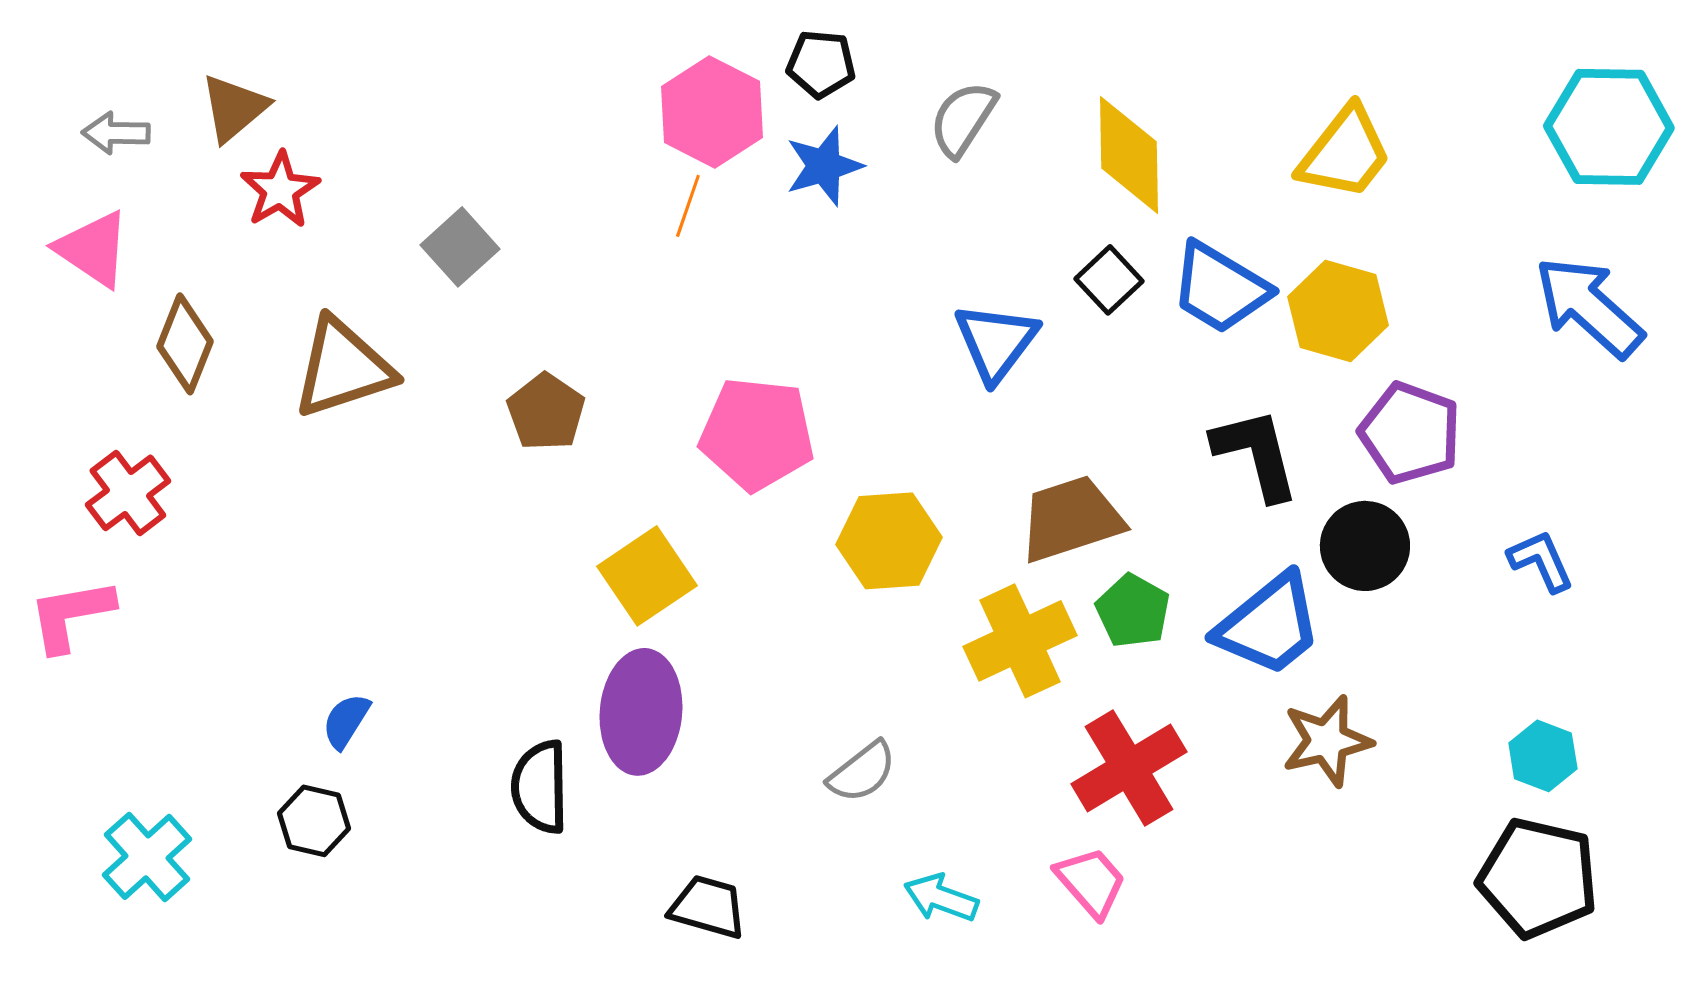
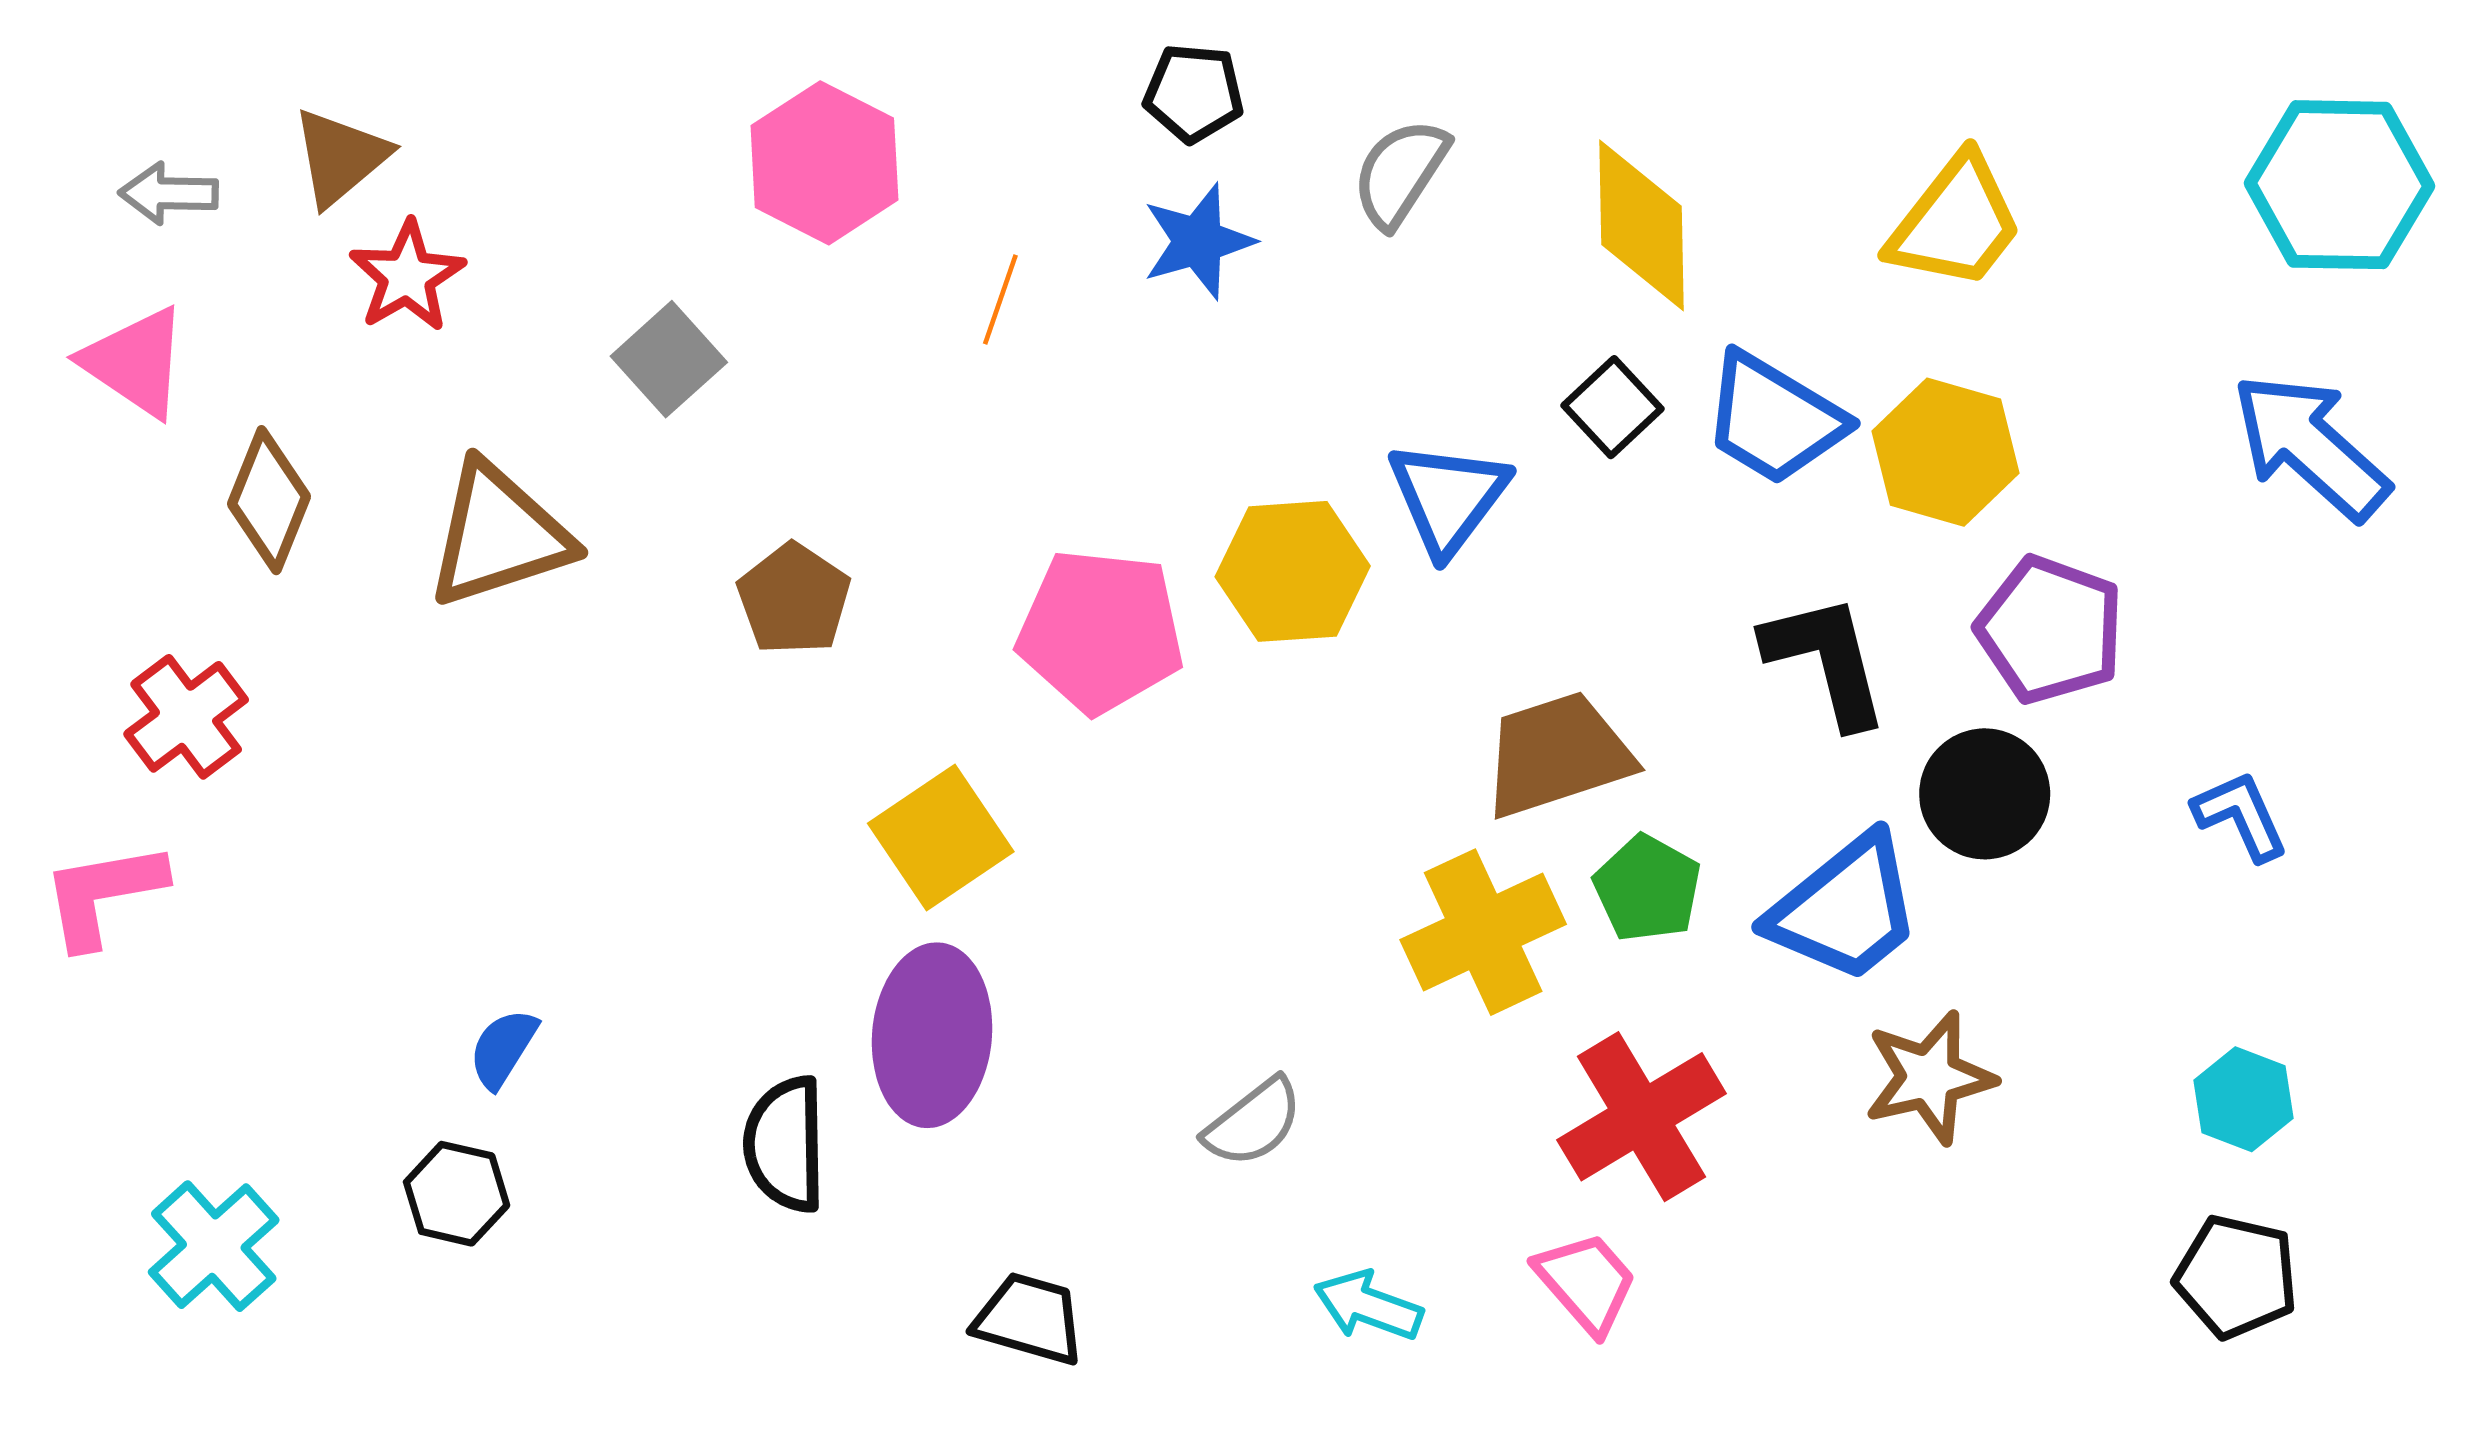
pink hexagon: (712, 112) -> (824, 163), moved
yellow hexagon: (889, 541) -> (1293, 571), moved
black pentagon: (1538, 878) -> (2236, 1277), size x0.7

